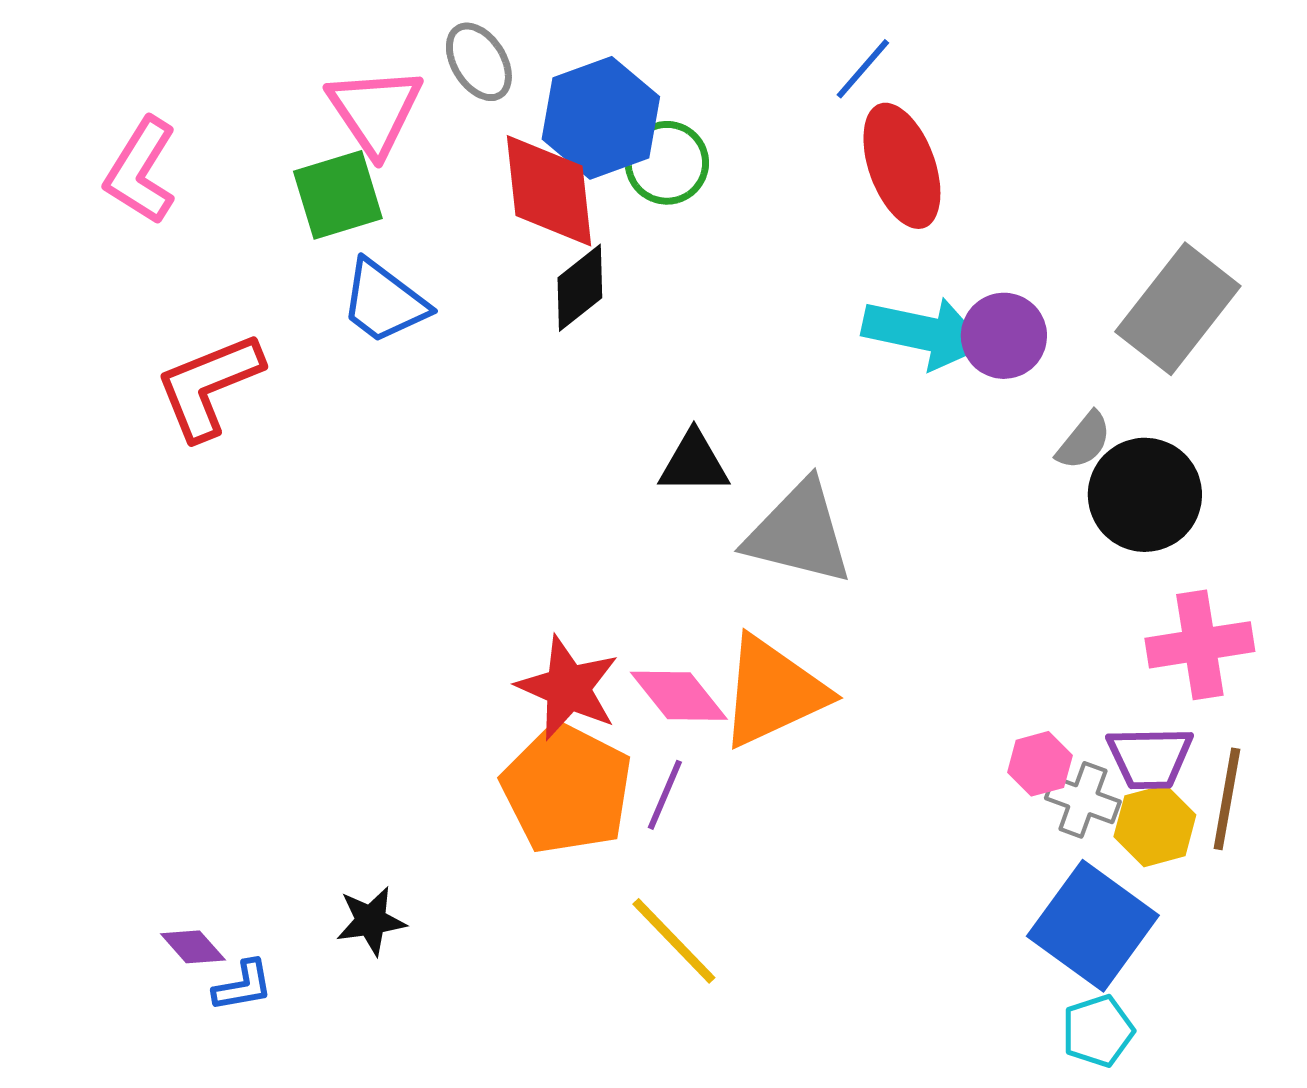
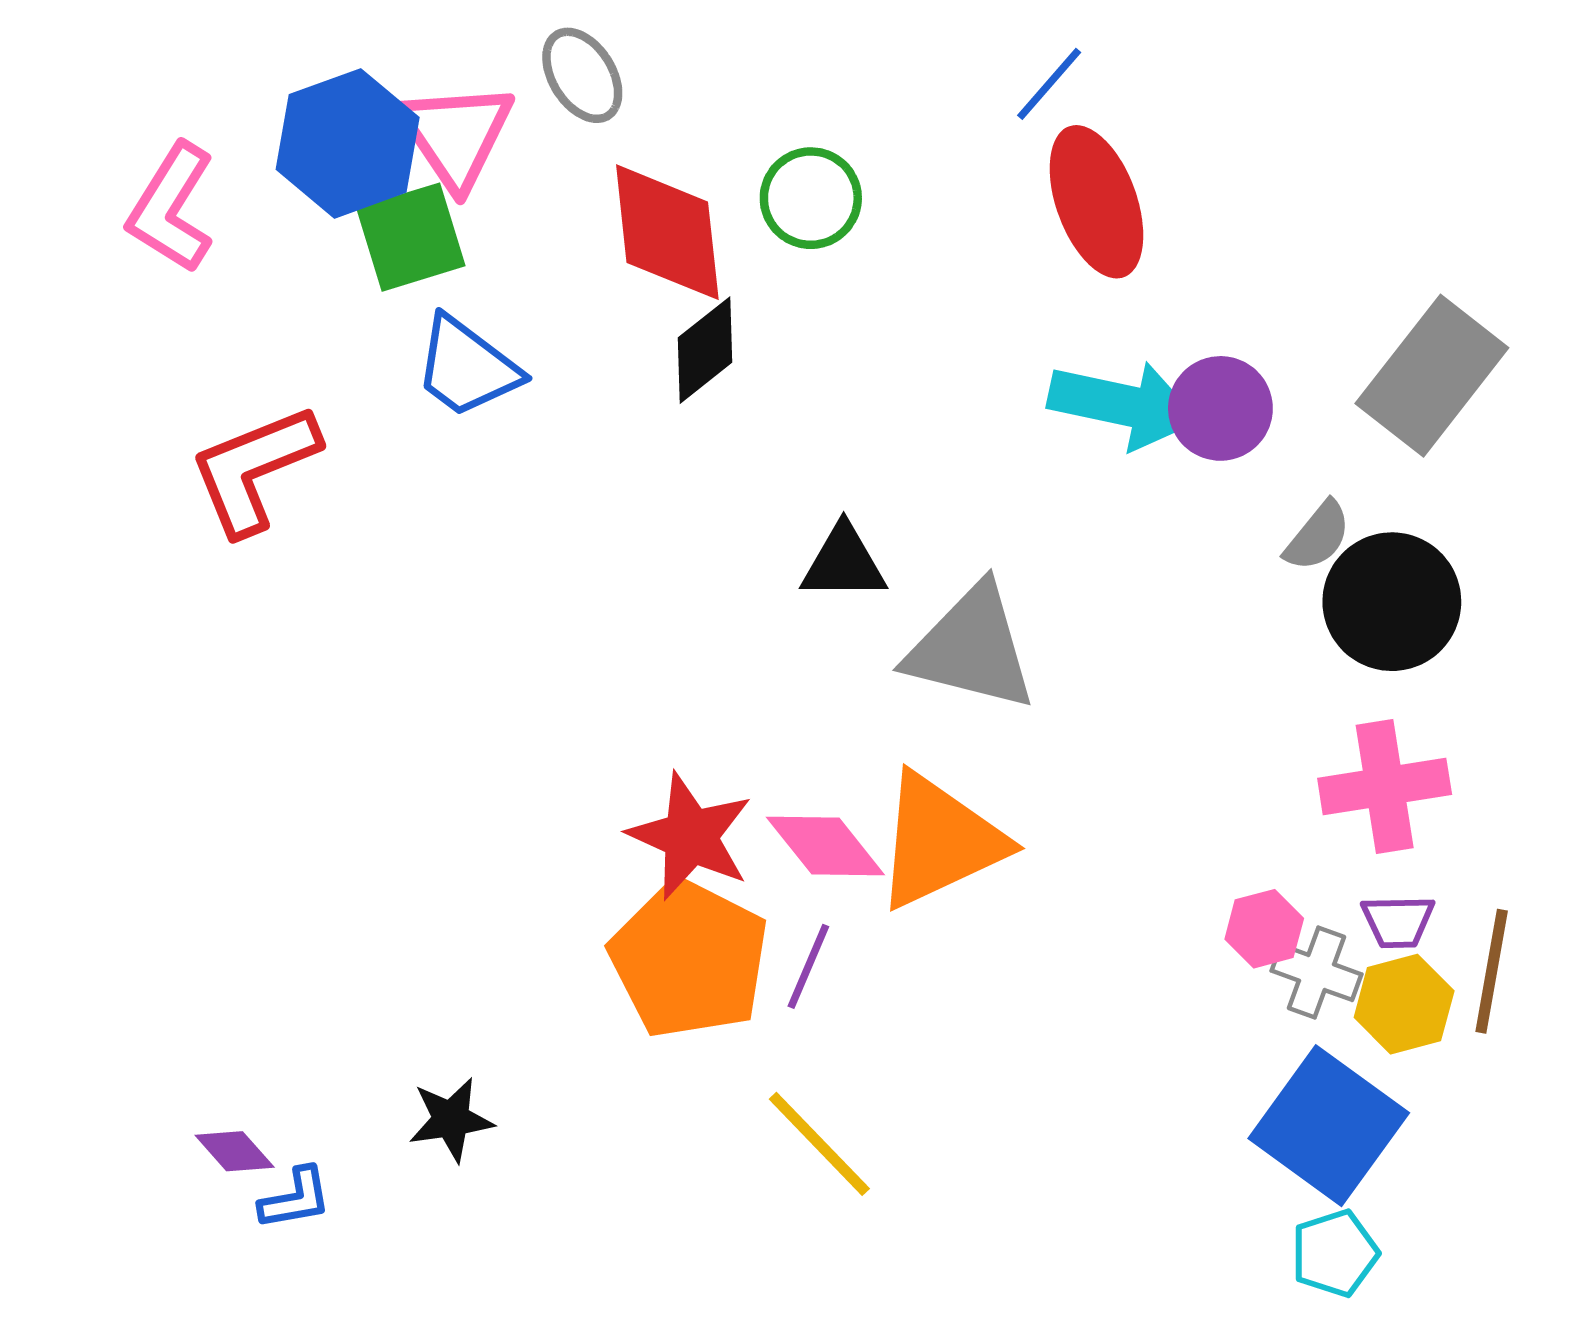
blue hexagon: (601, 118) -> (348, 143), moved
pink cross: (1200, 645) -> (1385, 786), moved
purple trapezoid: (1150, 758) -> (1398, 921), size x0.7

